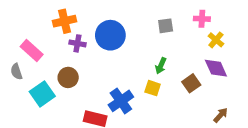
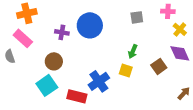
orange cross: (65, 21) -> (27, 13), moved
cyan square: (42, 94) -> (47, 85), moved

